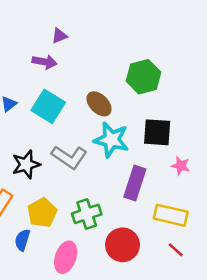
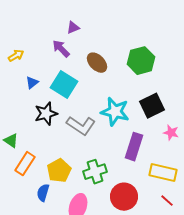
purple arrow: (45, 62) -> (61, 49), turned -144
brown ellipse: (99, 104) -> (97, 63), moved
black square: (157, 132) -> (152, 106), turned -30
black star: (26, 164) -> (46, 114), moved

